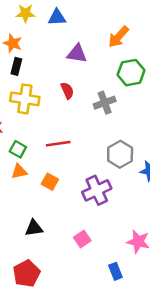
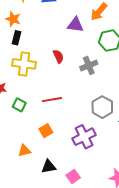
purple triangle: (77, 54) -> (75, 25), moved
orange triangle: (19, 171) -> (24, 151), moved
orange square: (50, 182) -> (46, 131), turned 32
black triangle: (34, 228) -> (49, 167), moved

